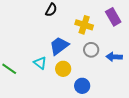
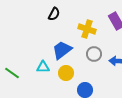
cyan triangle: (40, 63) -> (43, 67), turned -40

